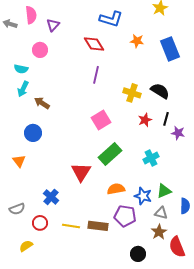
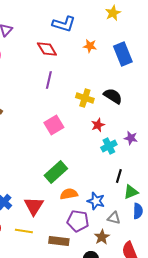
black line: (166, 119) -> (119, 176), moved
green rectangle: (110, 154) -> (56, 172), moved
cyan cross: (151, 158) -> (109, 146), moved
red triangle: (81, 172) -> (34, 206), moved
green triangle: (164, 191) -> (131, 192), moved
brown rectangle: (98, 226) -> (59, 241), moved
brown star: (159, 232) -> (102, 237), moved

